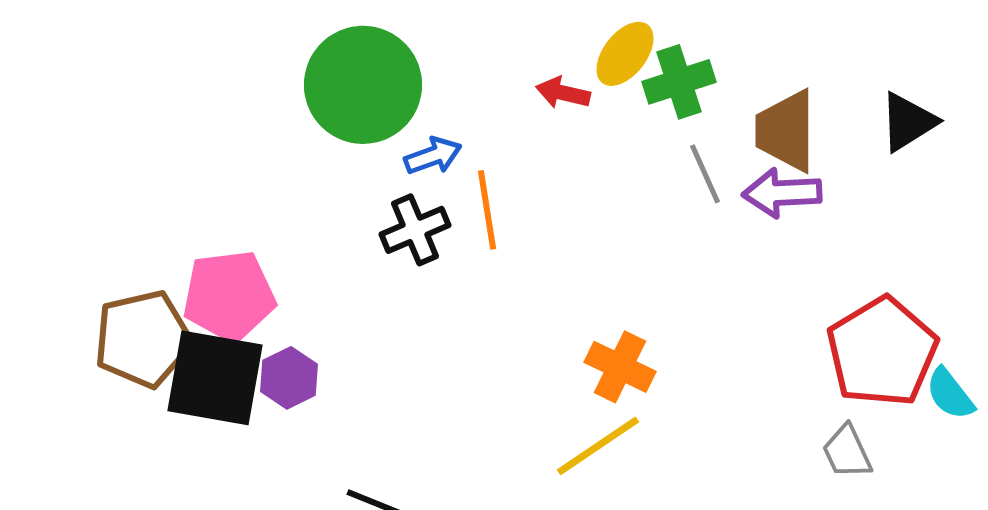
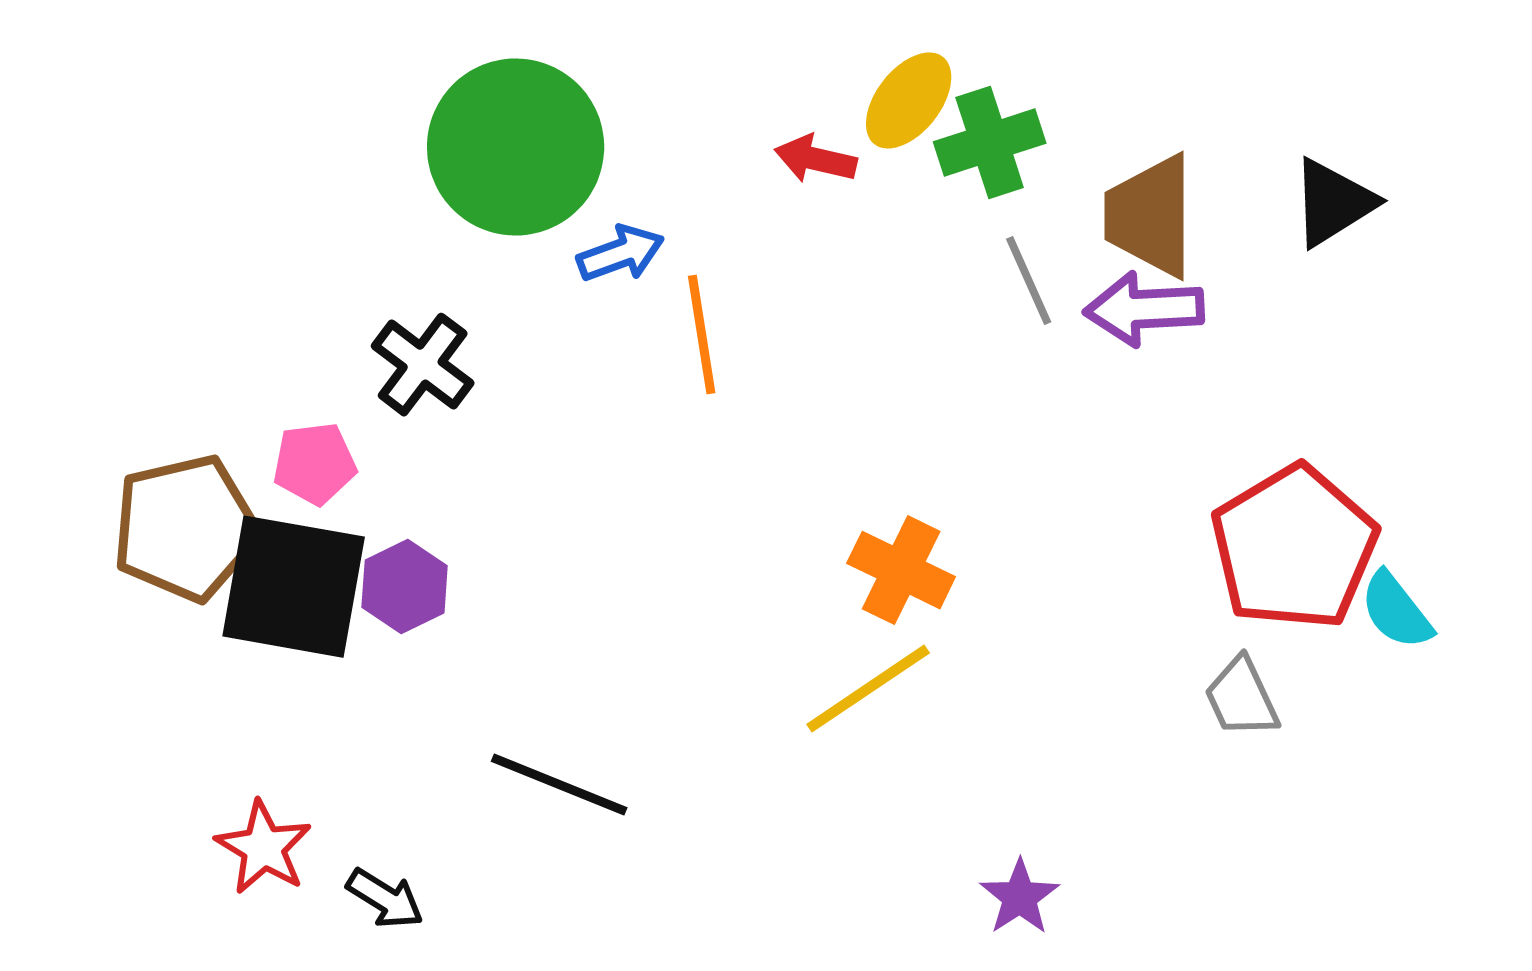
black cross: (415, 230) -> (423, 365), moved, turned -30
pink pentagon: (229, 296) -> (315, 464), size x0.6

